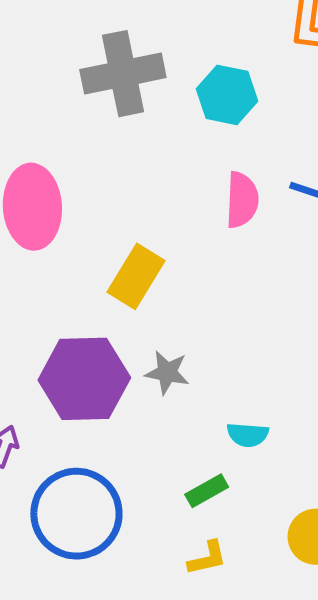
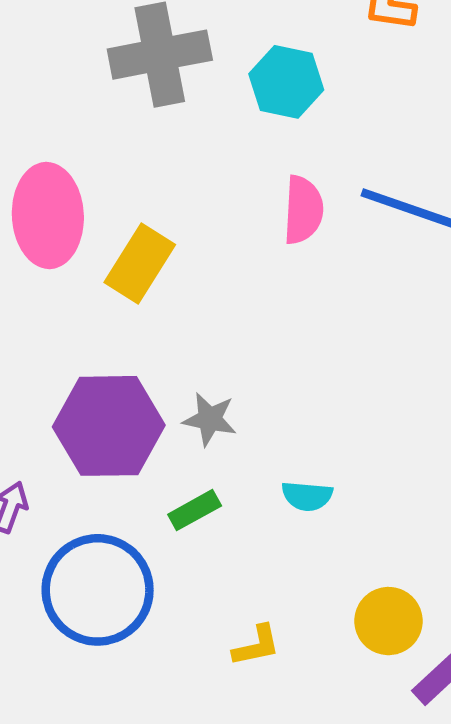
yellow rectangle: (136, 276) -> (140, 264), moved
green rectangle: (207, 491) -> (195, 510), moved

